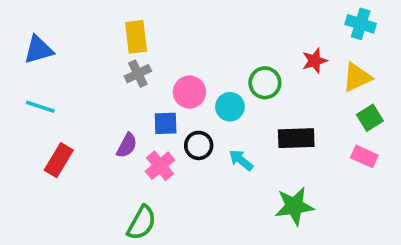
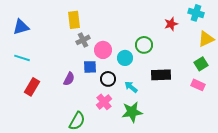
red star: (315, 61) -> (171, 24), moved
gray cross: (138, 74) -> (83, 40), moved
yellow triangle: (357, 77) -> (206, 39), moved
pink cross: (160, 166) -> (104, 102), moved
green star: (294, 206) -> (132, 112), moved

